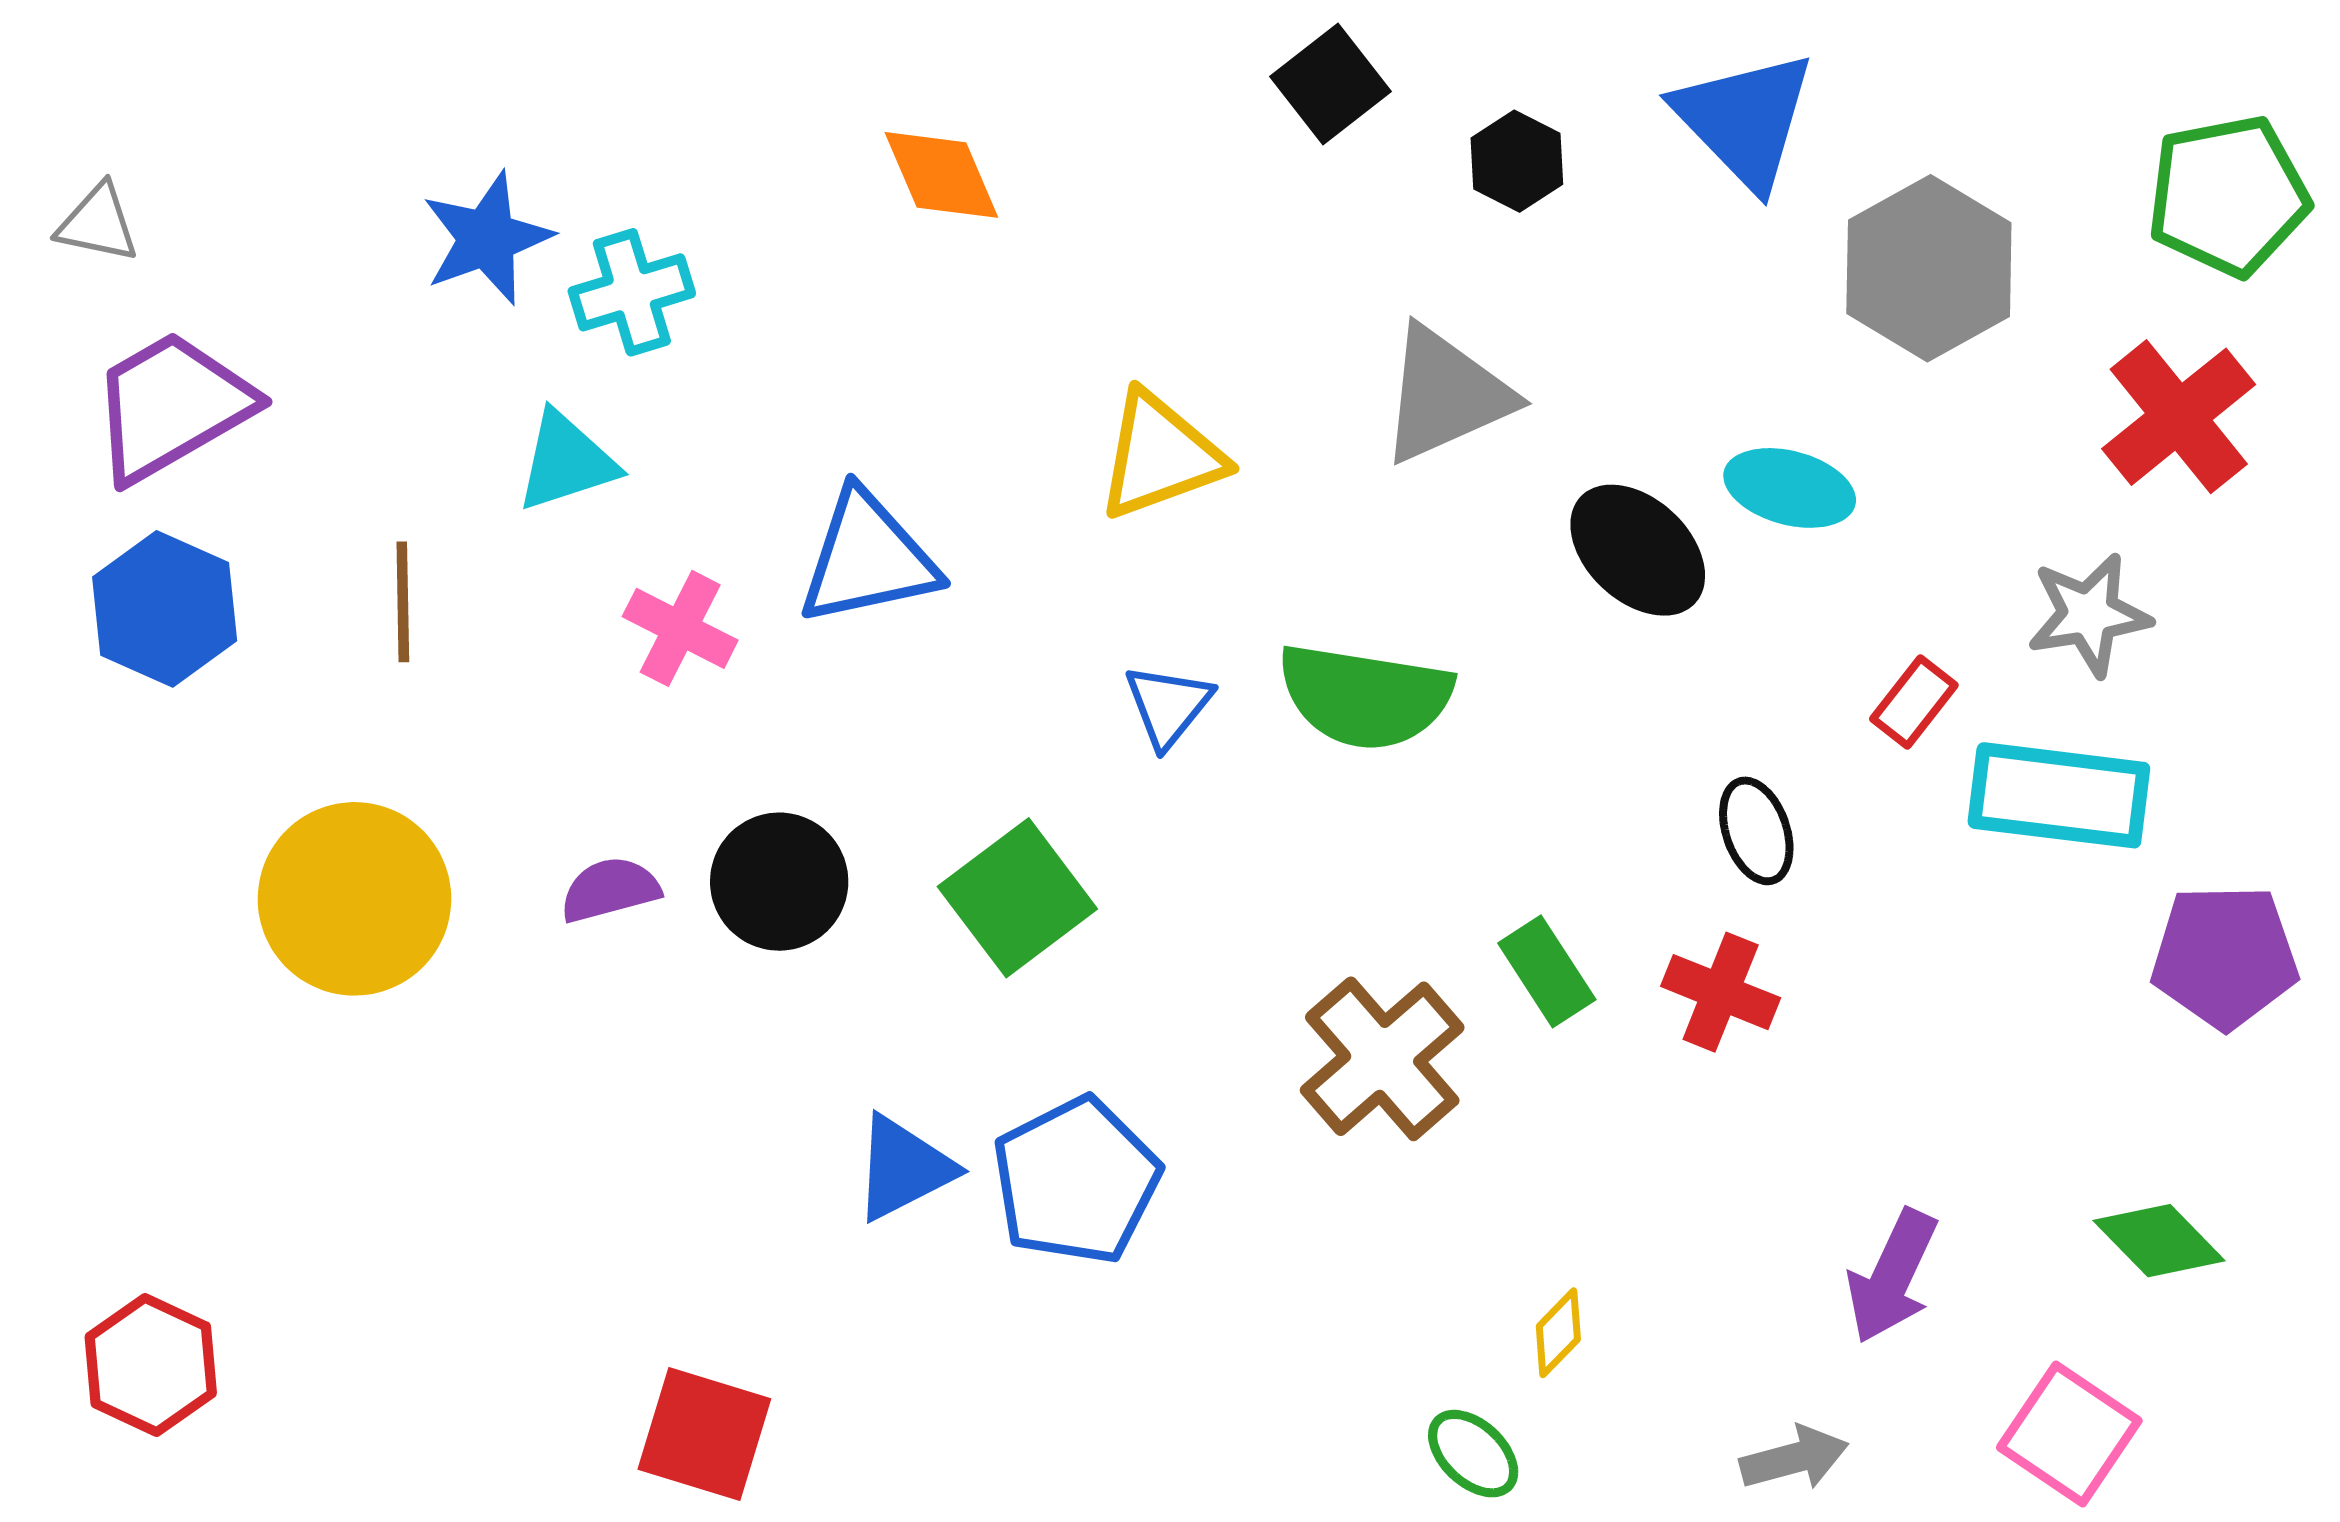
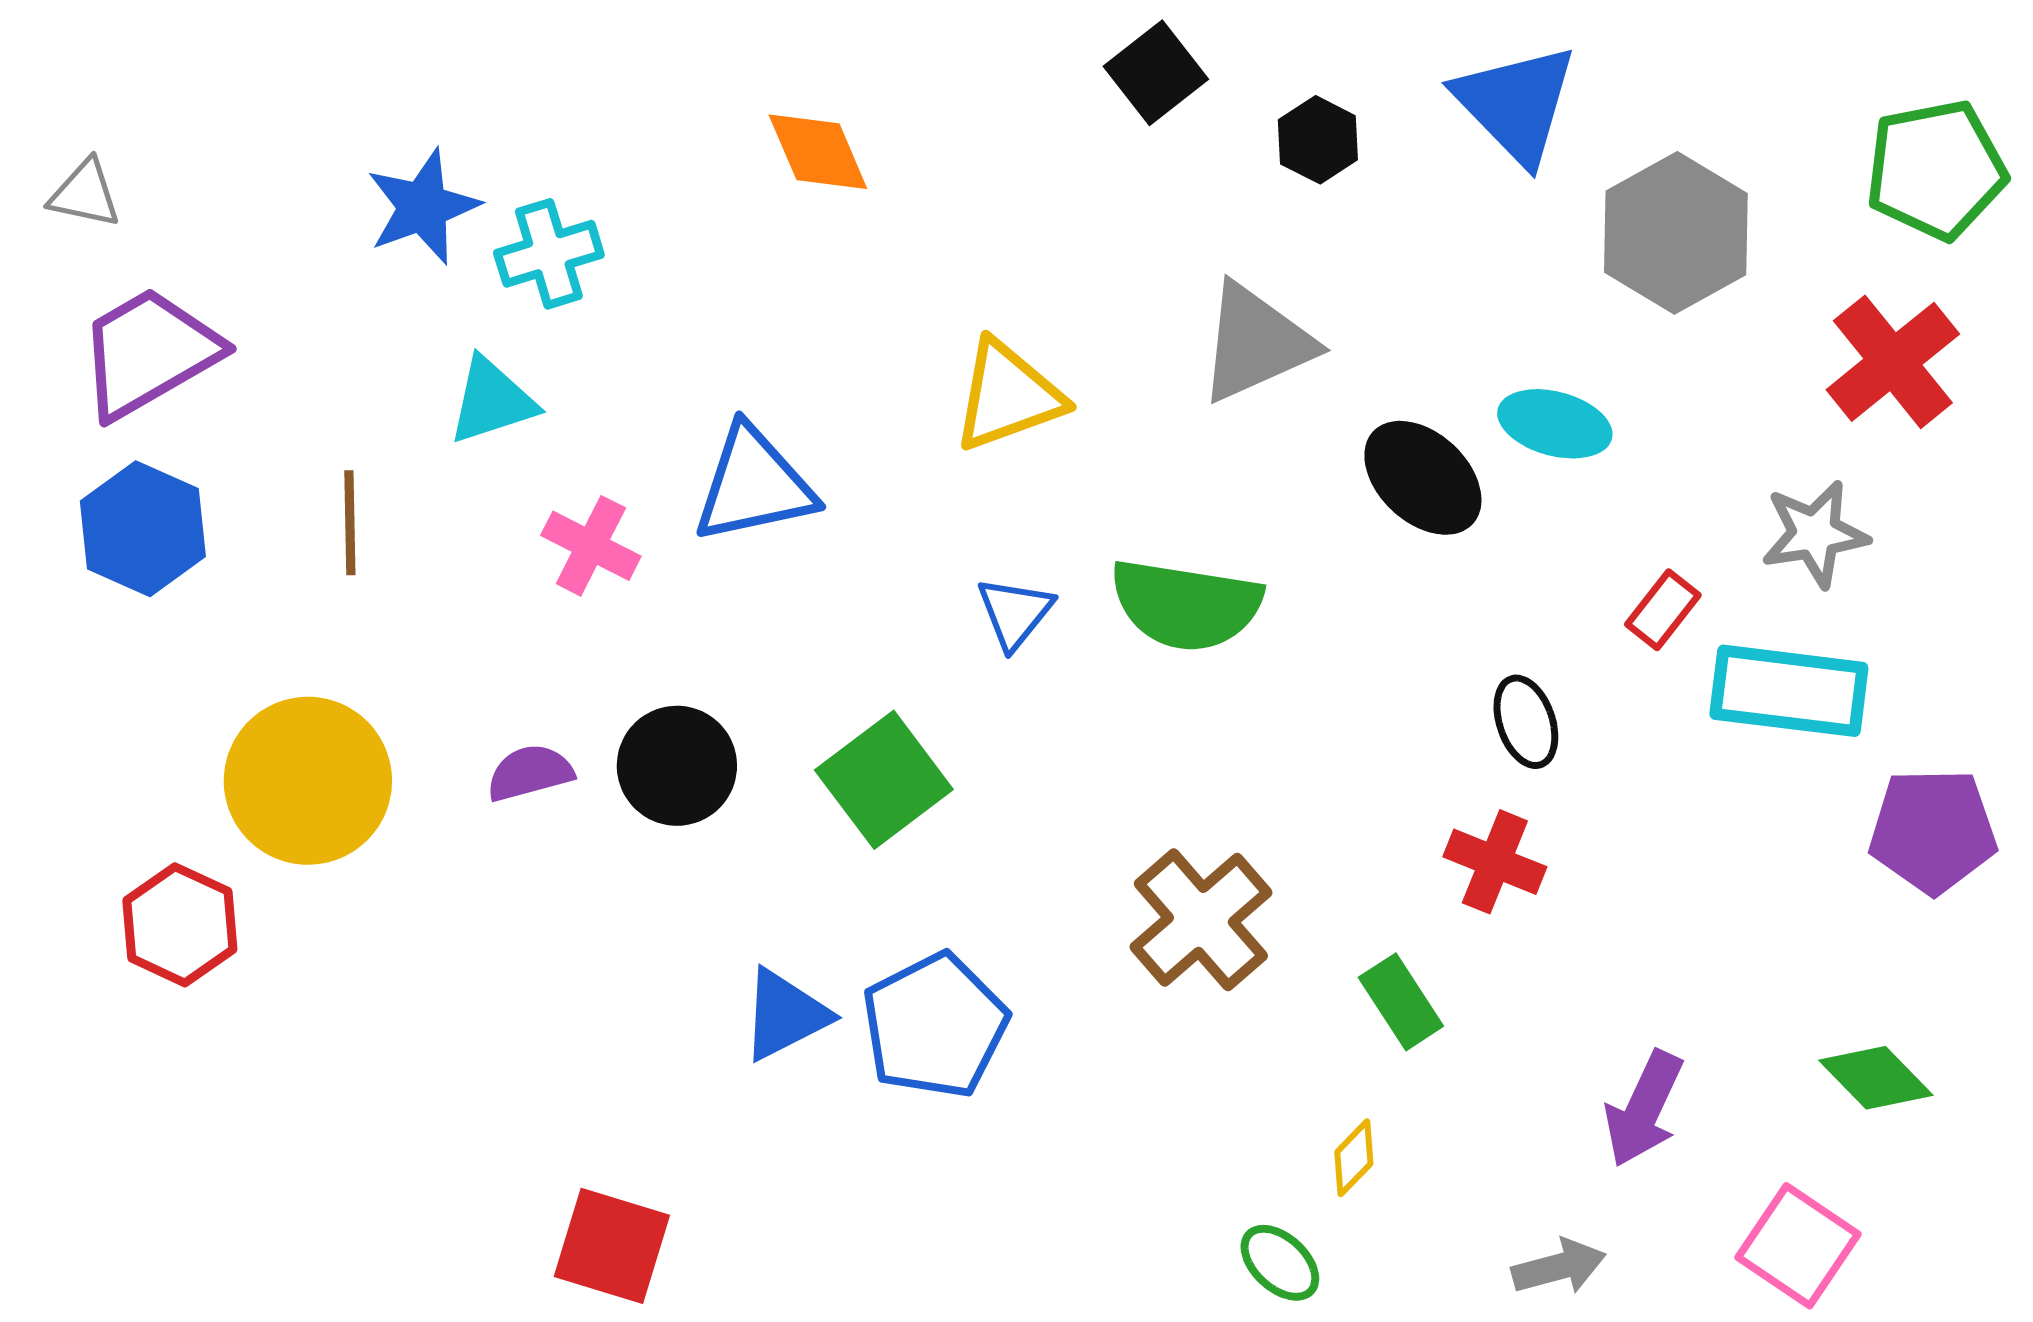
green rectangle: (1547, 971) -> (1401, 1002), moved
red hexagon: (151, 1365) -> (180, 925), moved

